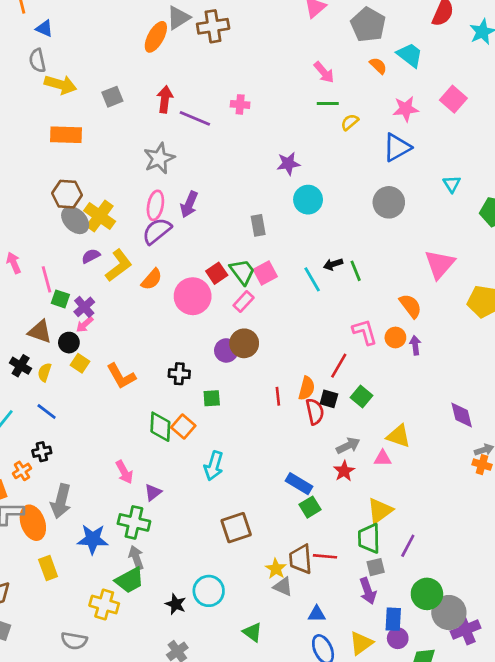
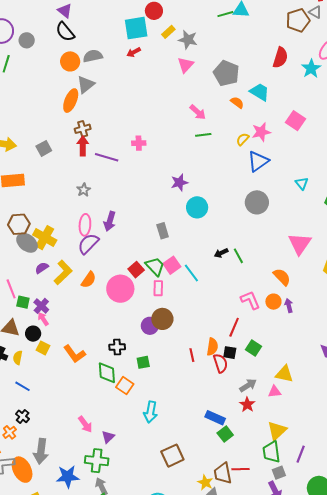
brown cross: (213, 26) -> (83, 129), moved, size x0.7
yellow semicircle: (350, 122) -> (243, 139), moved
gray star: (159, 158) -> (84, 190), size x0.6
cyan line: (312, 279) -> (191, 273), moved
pink rectangle: (244, 301) -> (158, 288), turned -35
pink arrow: (85, 324) -> (43, 319), turned 104
green diamond: (160, 427) -> (107, 373), moved
black cross: (42, 452) -> (23, 416), turned -32

